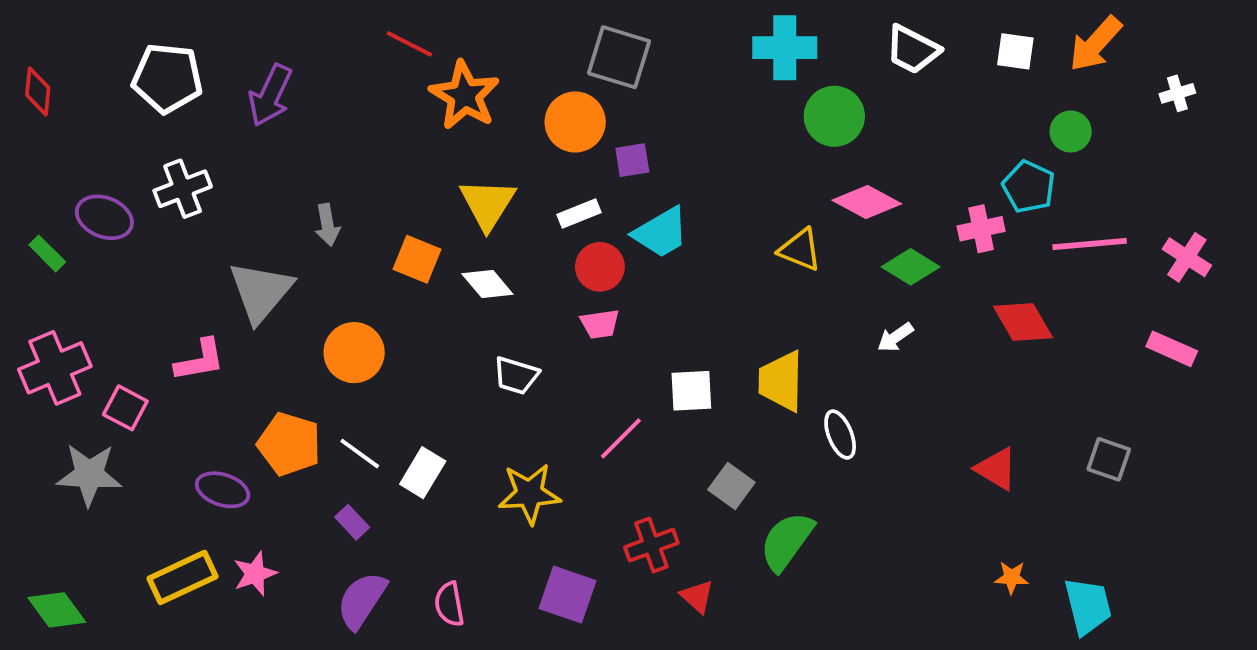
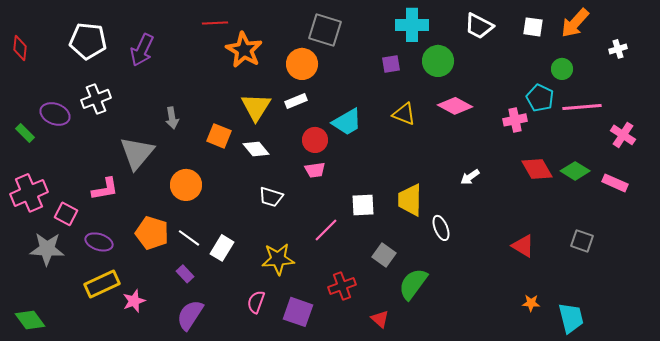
red line: (409, 44) -> (215, 23), turned -30
purple square: (632, 160) -> (391, 64), moved
white rectangle: (579, 213) -> (296, 101), moved
pink line: (1090, 244) -> (582, 107), moved
yellow triangle: (800, 250) -> (404, 114), moved
green diamond: (911, 267) -> (575, 171), moved
purple ellipse: (223, 490) -> (99, 242), moved
yellow rectangle: (183, 577) -> (102, 284), moved
red triangle: (697, 597) -> (380, 319), moved
pink semicircle: (449, 604) -> (256, 302), moved, turned 30

